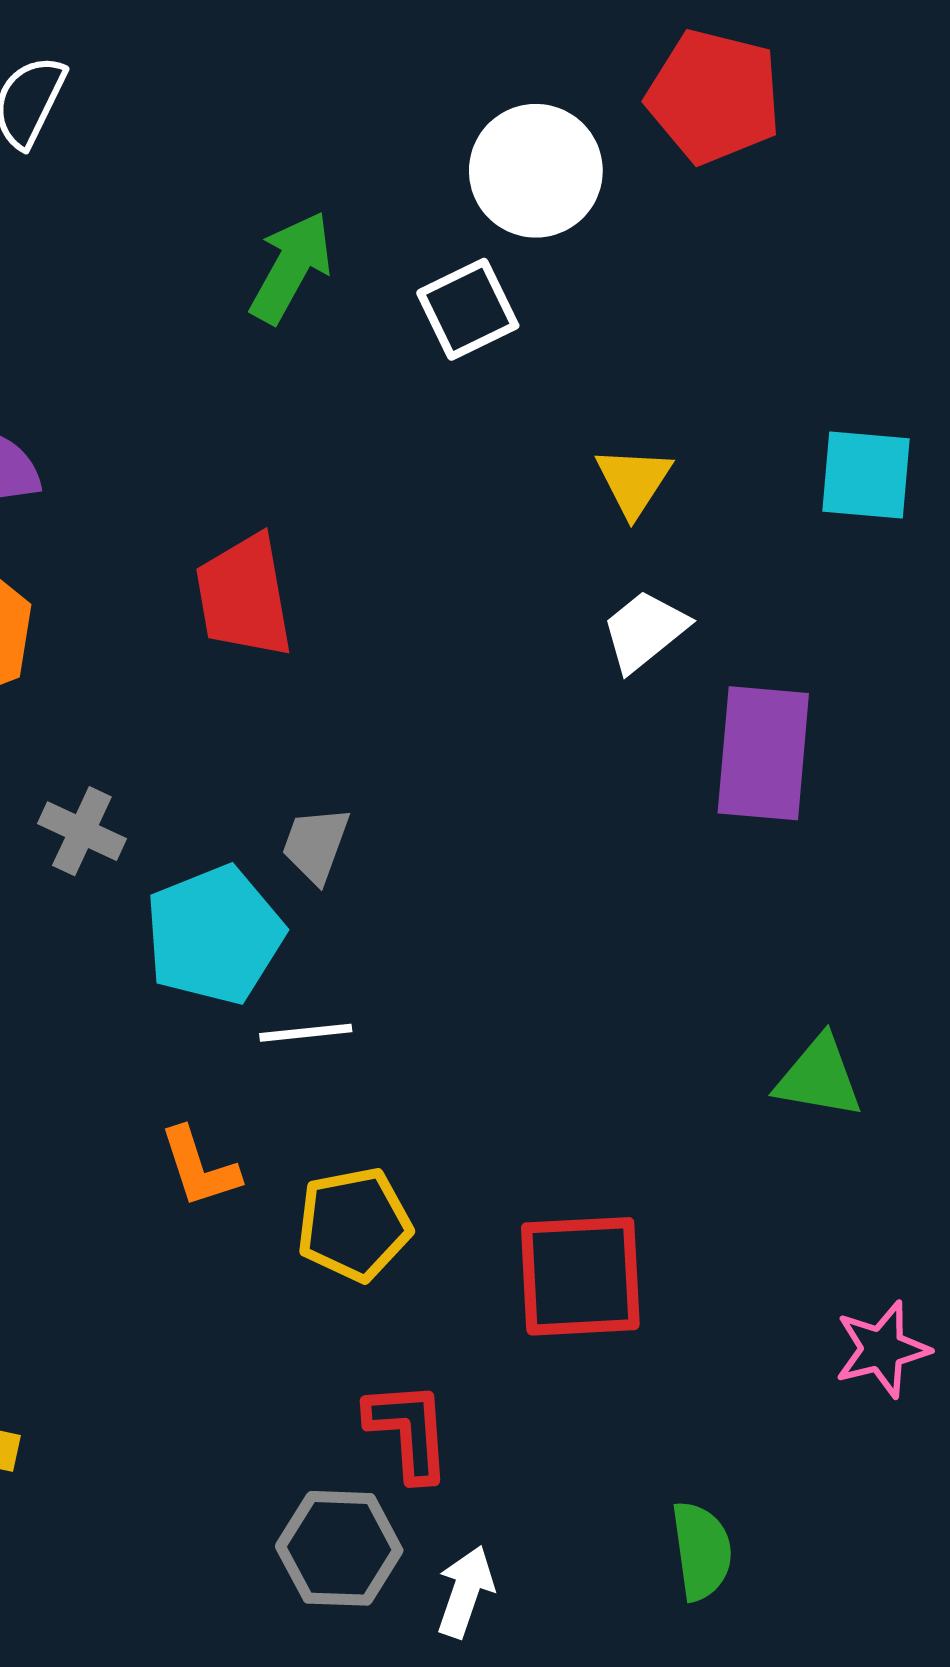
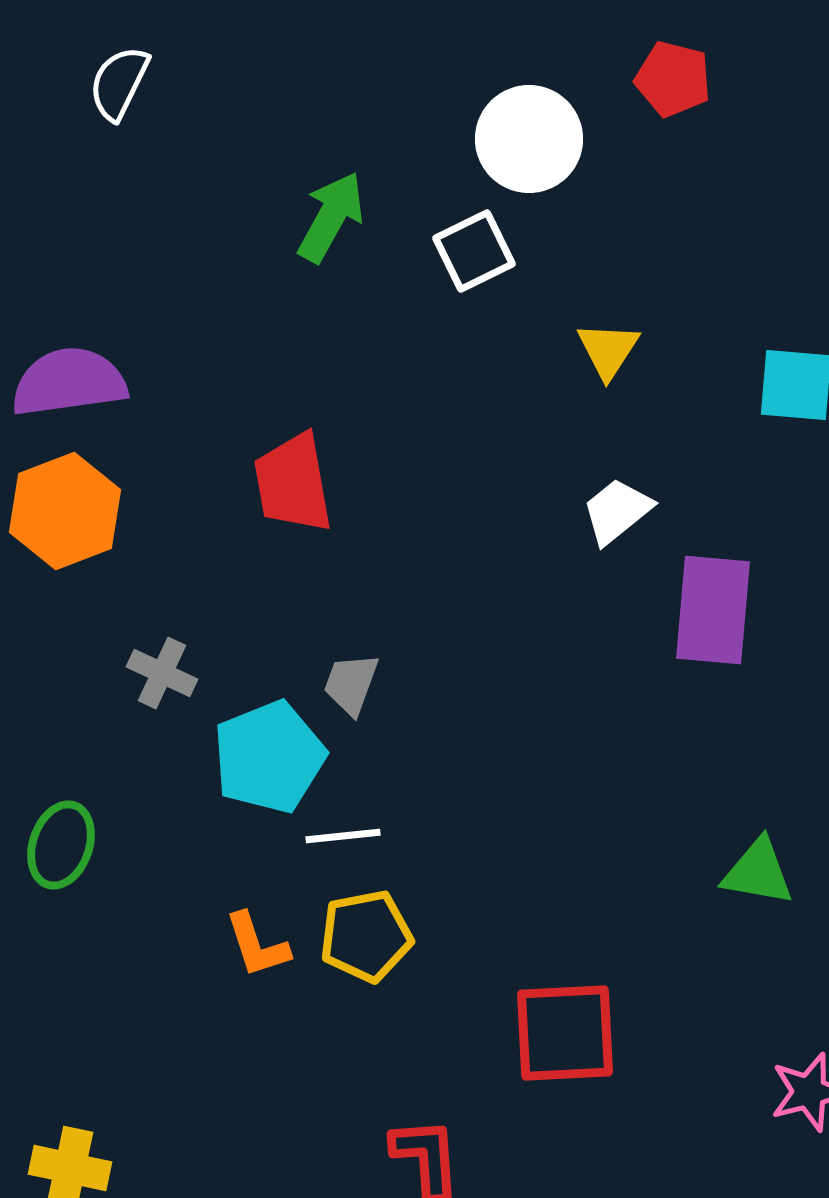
red pentagon: (714, 97) -> (673, 79), size x0.7
yellow triangle: (634, 481) -> (608, 350), moved
yellow pentagon: (354, 1224) -> (366, 936), moved

